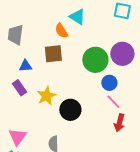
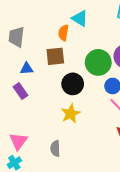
orange semicircle: (61, 31) -> (63, 33), turned 42
yellow star: (46, 96) -> (71, 114), moved
black circle: (70, 110) -> (73, 84), moved

